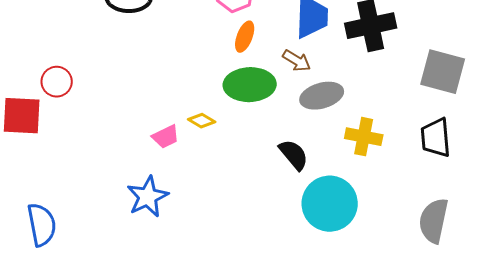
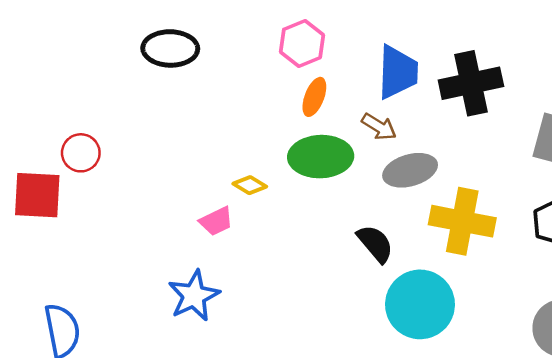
yellow diamond: (202, 121) -> (250, 185), moved
yellow cross: (364, 137) -> (462, 221), size x1.4

